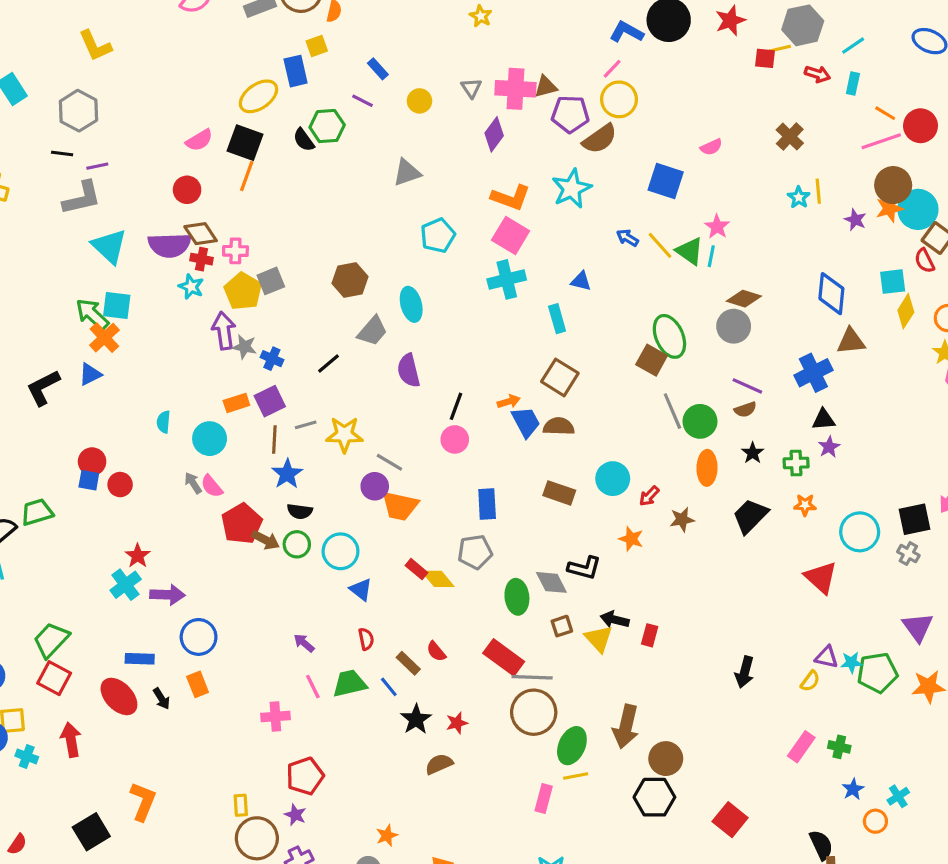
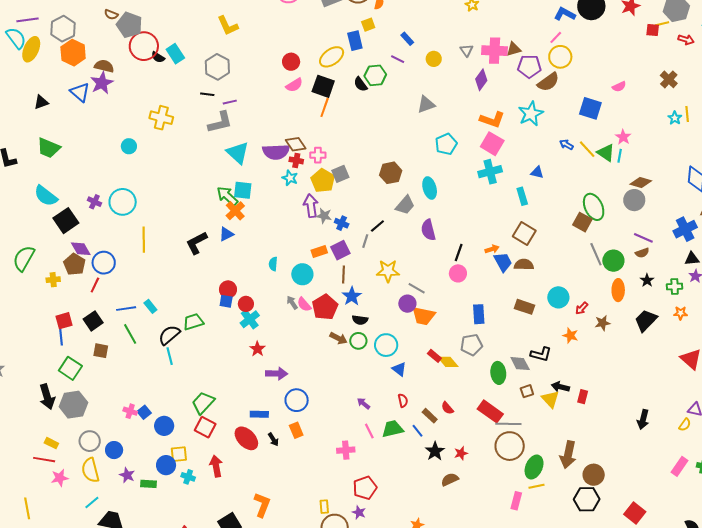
red circle: (187, 190) -> (291, 62), moved
gray line: (306, 425) -> (365, 241), moved, turned -56
red pentagon: (242, 524) -> (325, 307), moved
cyan cross: (126, 585) -> (250, 319), moved

